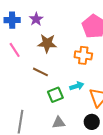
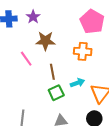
pink line: (15, 50) -> (26, 59), moved
brown line: (40, 72) -> (52, 72), moved, turned 56

